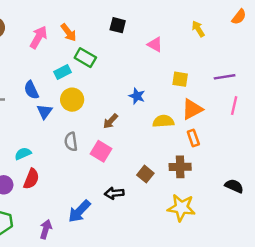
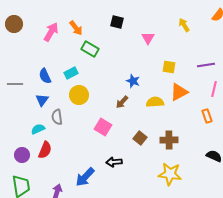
pink triangle: (155, 44) -> (148, 38), turned 32
cyan rectangle: (63, 72) -> (71, 73), moved
yellow circle: (72, 100) -> (79, 95), moved
blue triangle: (45, 112) -> (42, 100), moved
brown arrow: (111, 121) -> (122, 102), moved
orange rectangle: (193, 138) -> (207, 116), moved
gray semicircle: (71, 142) -> (57, 117), moved
brown square: (145, 174) -> (140, 138), moved

